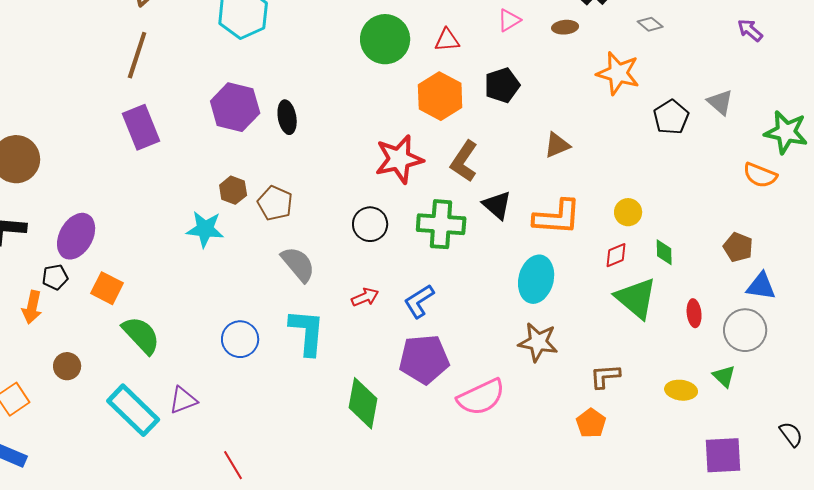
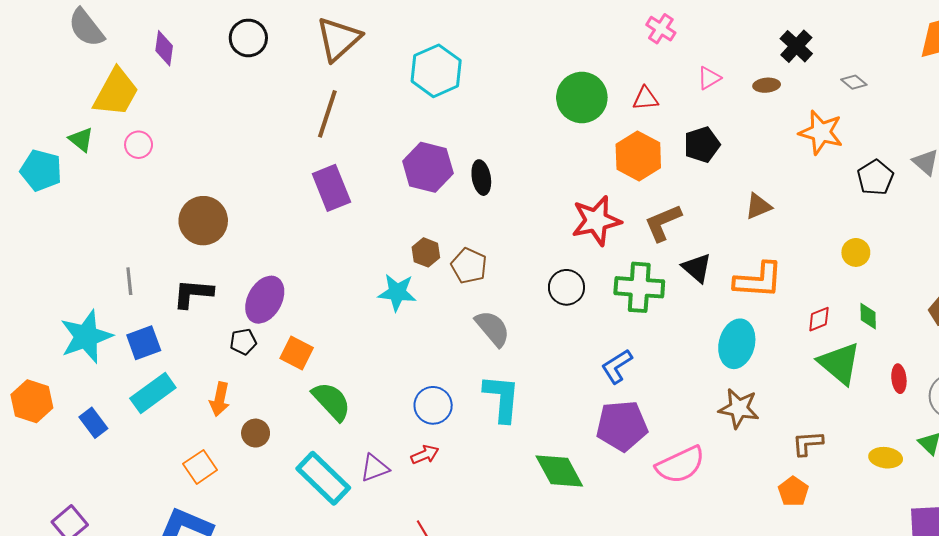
brown L-shape: (464, 161) -> (663, 223), turned 33
yellow circle: (628, 212) -> (856, 252), moved
red arrow: (365, 297) -> (425, 455), moved
orange arrow: (32, 307) -> (220, 399), moved
green diamond: (363, 403) -> (559, 471), turned -39

